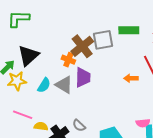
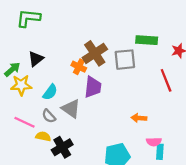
gray square: (103, 40) -> (125, 60), moved
black triangle: (28, 56) -> (36, 59), size x0.7
orange arrow: (131, 78) -> (139, 118), moved
gray triangle: (64, 85) -> (71, 109), moved
gray semicircle: (79, 125) -> (49, 116), moved

